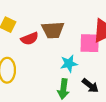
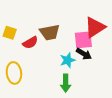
black arrow: (90, 86) -> (84, 54), moved

